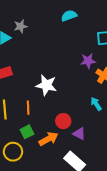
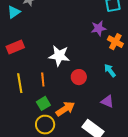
red circle: (63, 121) -> (79, 77), moved
purple triangle: (79, 134) -> (107, 101), moved
yellow circle: (13, 152) -> (45, 125), moved

